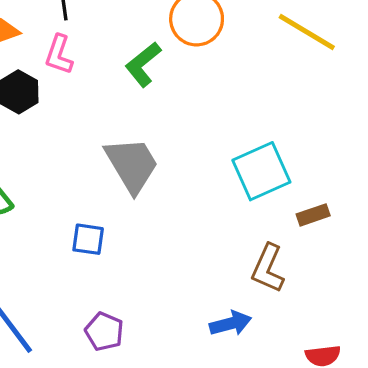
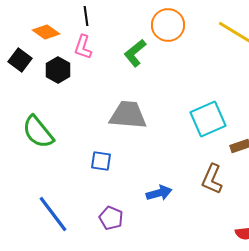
gray trapezoid: (132, 165) -> (128, 115), turned -54
blue arrow: (231, 323) -> (159, 193), moved

